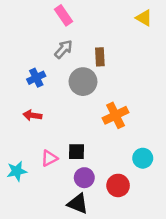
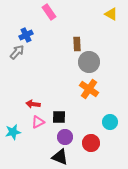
gray arrow: (64, 49) -> (17, 52), moved
blue cross: (36, 78) -> (26, 35), moved
gray circle: (83, 82) -> (89, 62), moved
red arrow: (32, 115) -> (33, 104), moved
orange cross: (115, 115) -> (89, 89), turned -30

